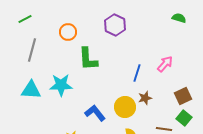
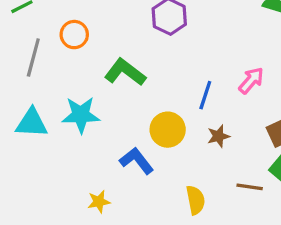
orange circle: (68, 32) -> (74, 35), moved
green L-shape: (88, 59) -> (125, 72), turned 130
yellow circle: (125, 107) -> (168, 130), moved

